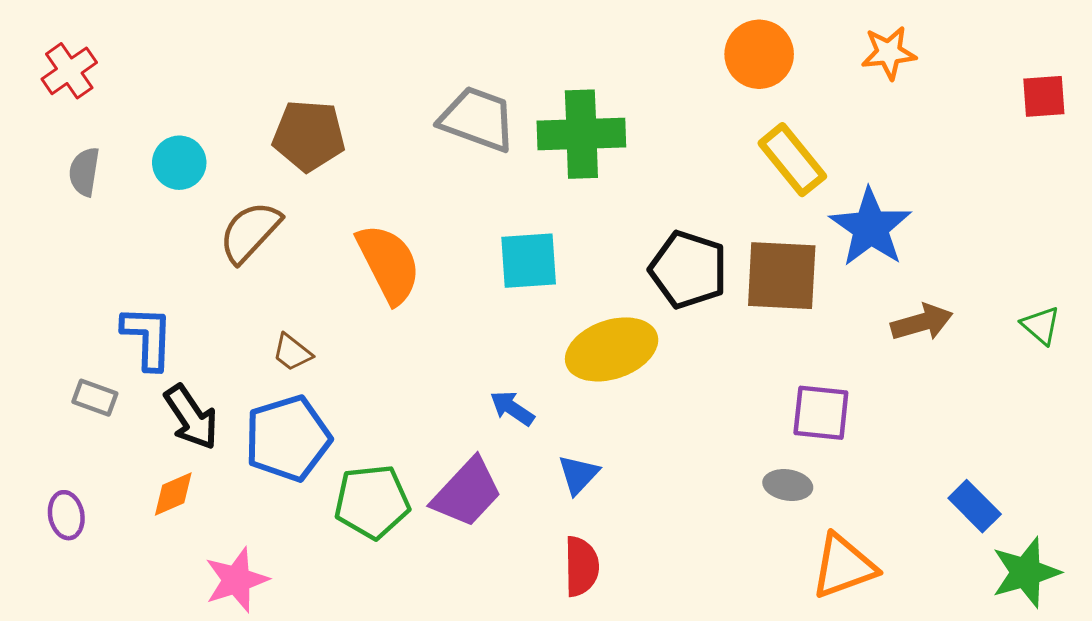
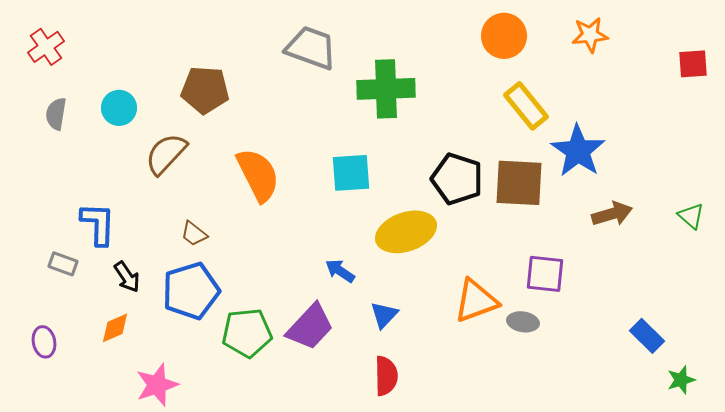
gray trapezoid: (477, 119) -> (311, 48), moved
black arrow: (191, 417) -> (127, 277), size x0.7
orange triangle: (843, 566) -> (476, 301), moved
green star: (1026, 572) -> (681, 380), size x0.6

